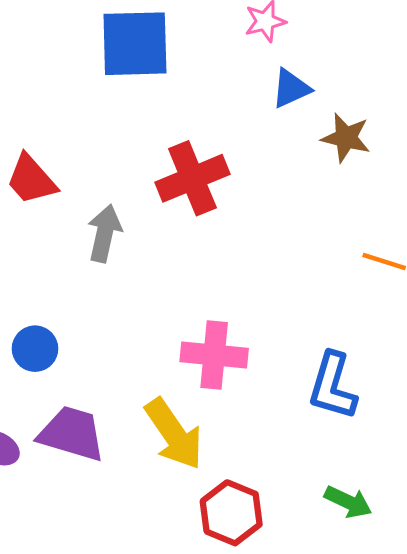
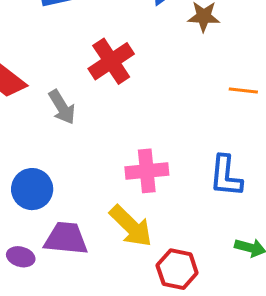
gray arrow: (104, 233) -> (62, 107), turned 147
blue circle: (35, 349) -> (32, 189), size x1.4

